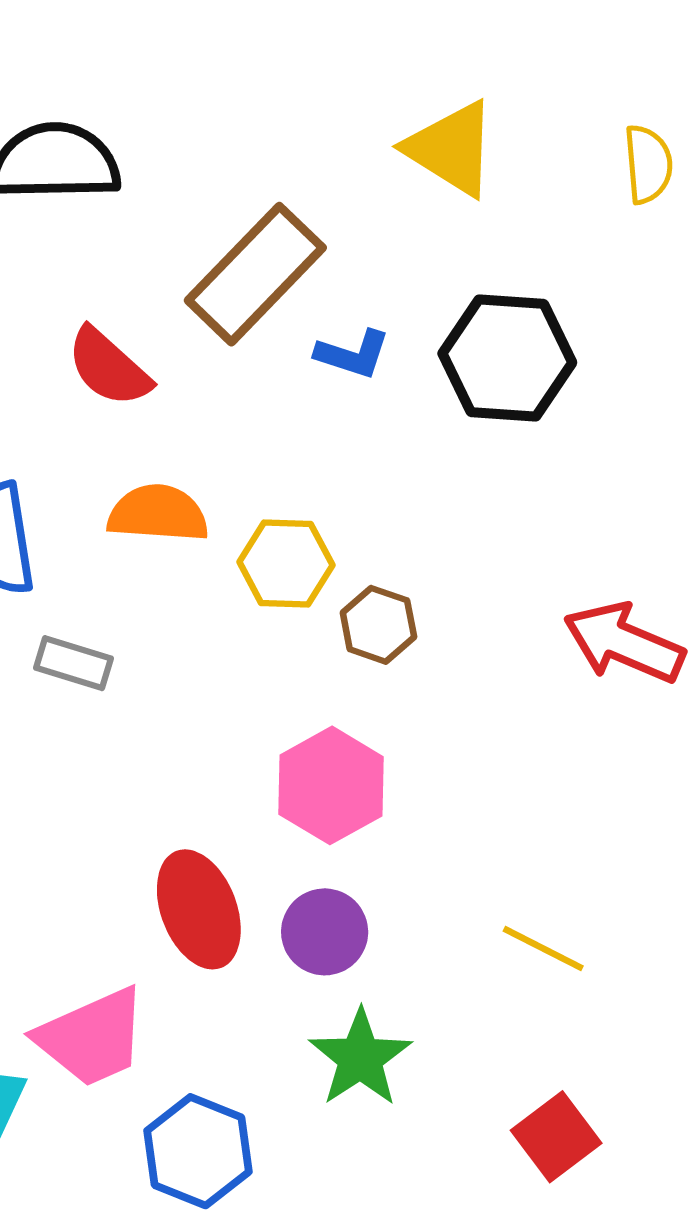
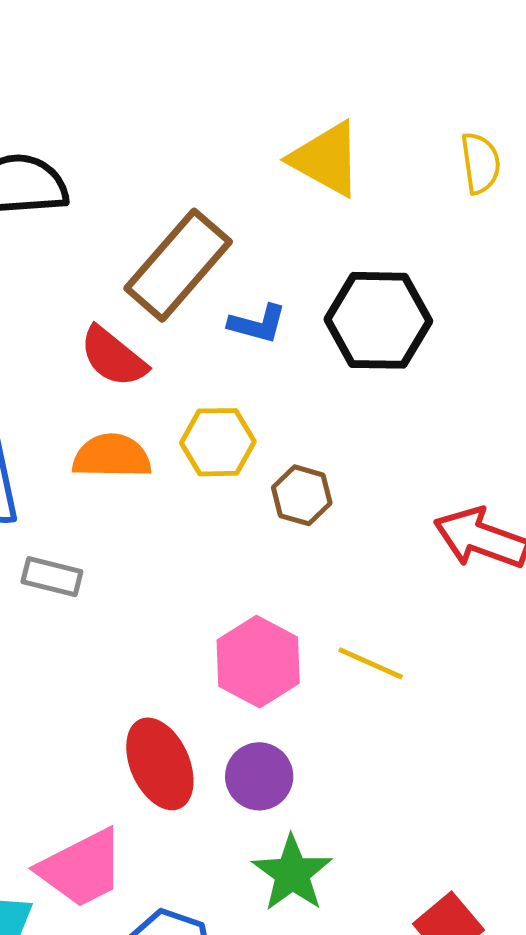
red semicircle: (109, 367) -> (113, 357), moved
yellow hexagon: (286, 564) -> (218, 442), moved
brown hexagon: (378, 625) -> (302, 495), moved
yellow line: (543, 948) -> (371, 663), moved

